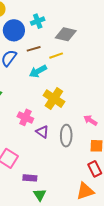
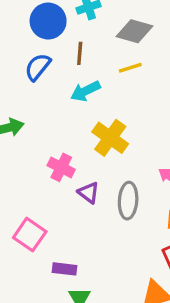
brown line: (34, 49) -> (80, 53), turned -72
yellow line: (56, 56) -> (130, 68), moved

